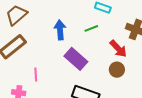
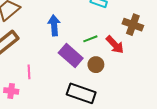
green line: (91, 28) -> (90, 39), moved
brown circle: (117, 70) -> (96, 65), moved

